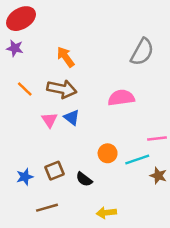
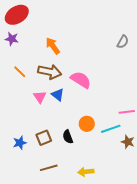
gray semicircle: (142, 52) -> (123, 42), moved, size x0.6
pink semicircle: (121, 98) -> (81, 80), moved, turned 40
black semicircle: (84, 179) -> (68, 137), moved, turned 32
brown line: (47, 208) -> (49, 168), moved

